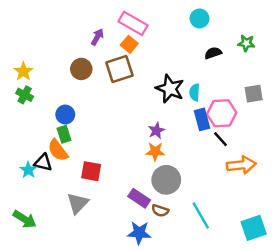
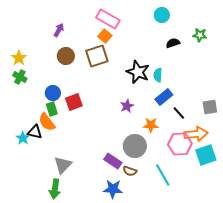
purple arrow: (97, 37) -> (59, 30), moved
gray square: (254, 94) -> (210, 107), moved
pink hexagon: (222, 113) -> (180, 144), moved
blue rectangle: (202, 119) -> (164, 97), turned 66
orange star: (155, 151) -> (151, 125), moved
red square: (91, 171) -> (74, 102), moved, turned -30
green arrow: (25, 219) -> (55, 189), moved, turned 66
cyan square: (254, 228) -> (206, 155), moved

